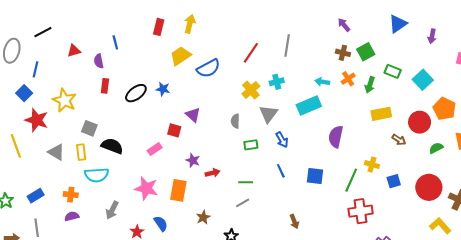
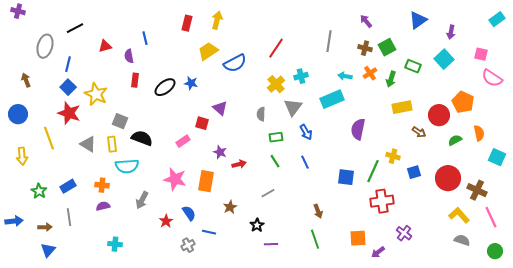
gray line: (287, 46) -> (329, 41), moved
cyan square: (423, 80) -> (444, 59), moved
blue square: (24, 93) -> (68, 87), moved
blue square: (315, 176) -> (346, 177), moved
green line: (246, 182) -> (275, 161), moved, turned 56

